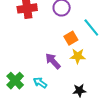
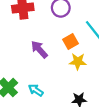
purple arrow: (53, 61) -> (39, 49), moved

